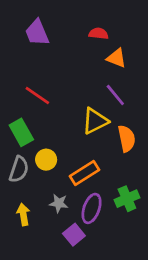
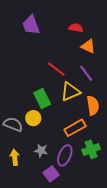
red line: (37, 95) -> (56, 69), moved
green rectangle: (21, 132) -> (42, 98), moved
gray semicircle: (19, 169) -> (13, 124), turned -90
orange rectangle: (84, 173) -> (75, 128), moved

